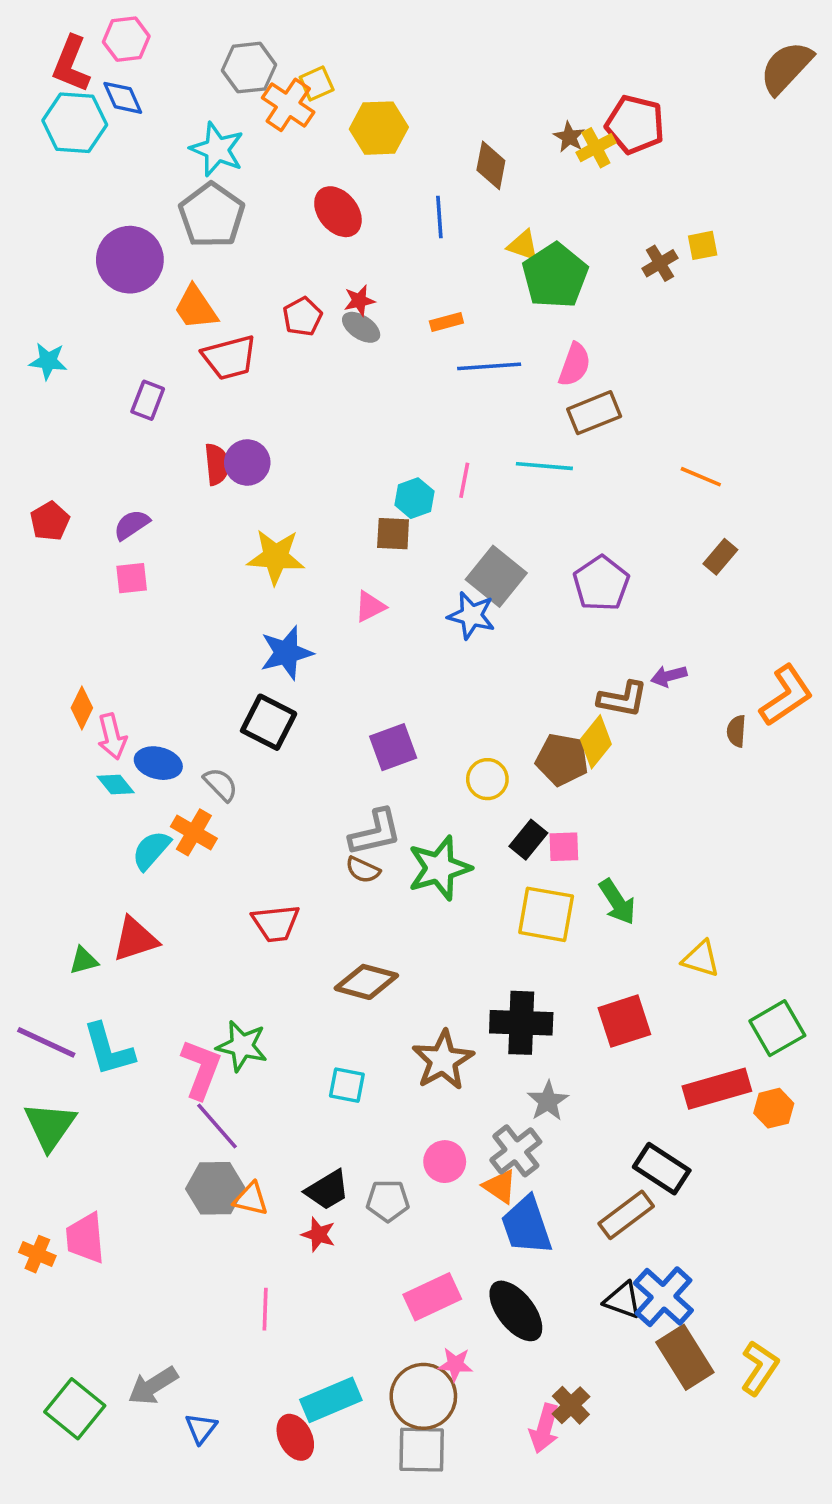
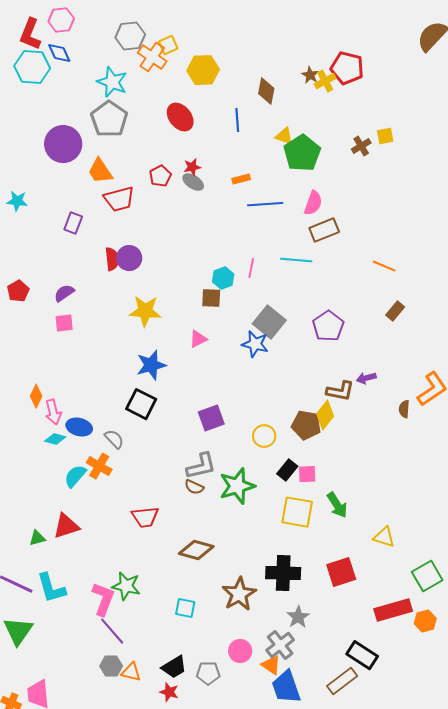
cyan diamond: (116, 784) -> (55, 439), turned -35
gray hexagon: (215, 1188) -> (111, 666), size x0.7

